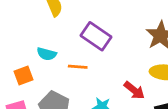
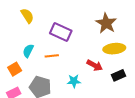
cyan semicircle: (47, 54) -> (28, 51), turned 112

